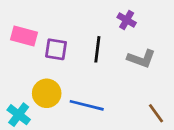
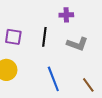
purple cross: (127, 20) -> (66, 15), turned -32
blue line: (87, 105) -> (53, 79), moved, turned 55

